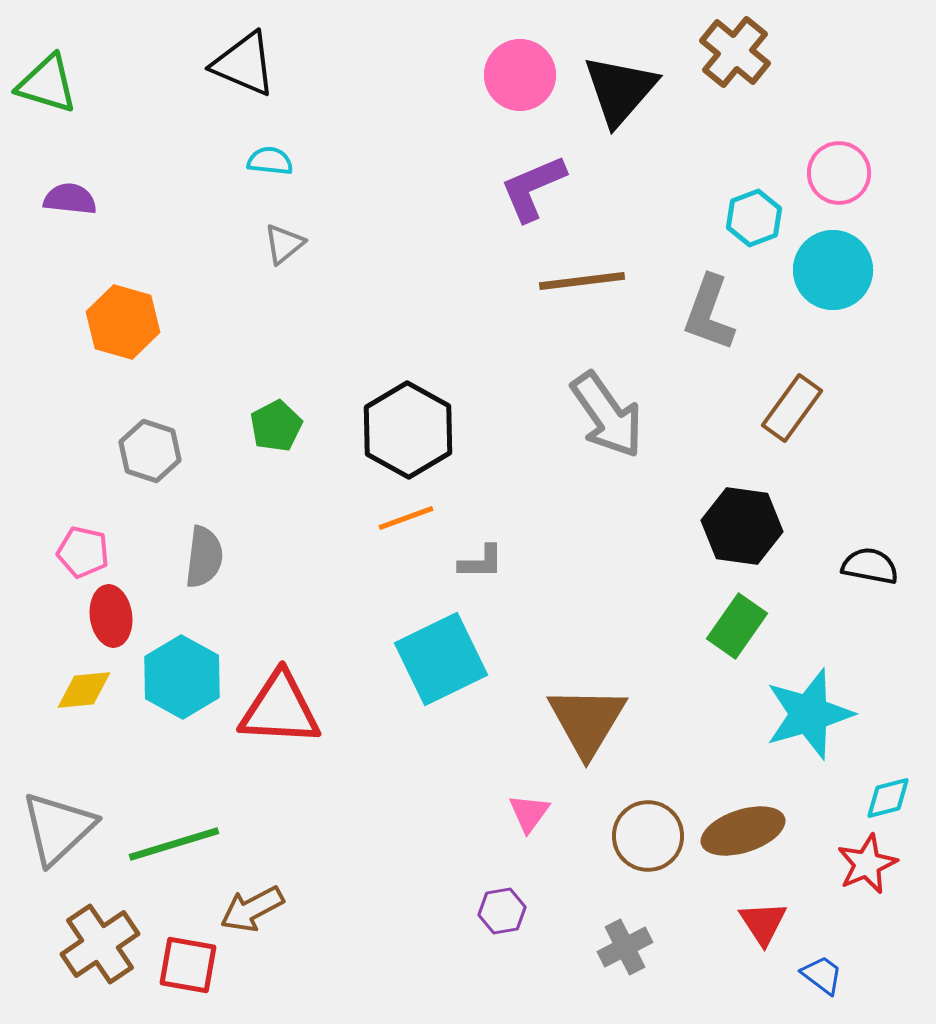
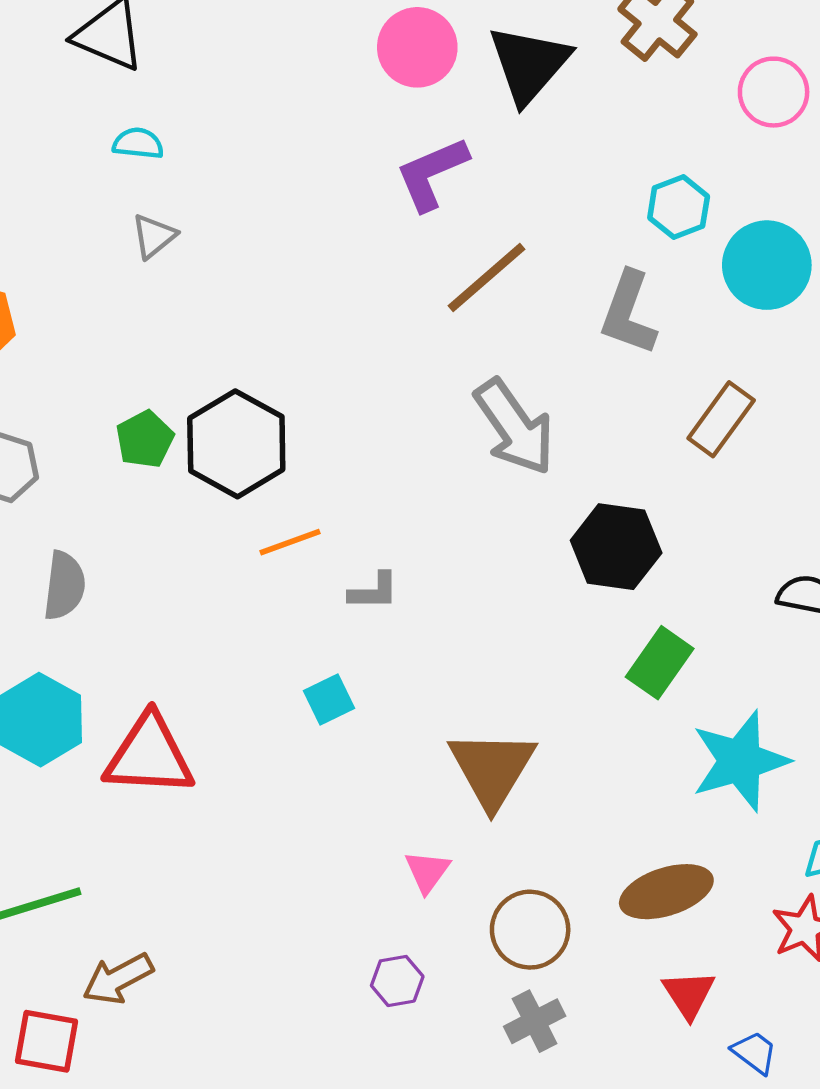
pink circle: (839, 173) -> (774, 92), moved
brown line: (582, 281) -> (487, 277), turned -34
black hexagon: (408, 430) -> (236, 444), moved
black hexagon: (742, 526) -> (616, 547), moved
cyan square: (441, 659) -> (329, 700), size x0.5
brown circle: (648, 836) -> (530, 930), moved

